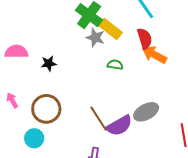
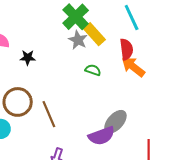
gray ellipse: (146, 112) -> (115, 122), turned -30
brown line: (99, 119) -> (49, 114), moved
purple semicircle: (119, 126) -> (101, 136), moved

